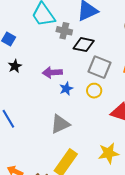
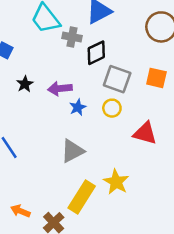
black diamond: (84, 45) -> (96, 53), turned -35
black star: (15, 66) -> (25, 84), moved
yellow star: (108, 153) -> (116, 182), moved, turned -30

